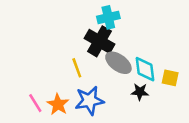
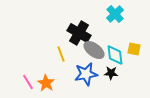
cyan cross: (108, 17) -> (115, 14), moved, turned -30
yellow square: (170, 78) -> (134, 49), moved
blue star: (89, 101) -> (86, 74), moved

